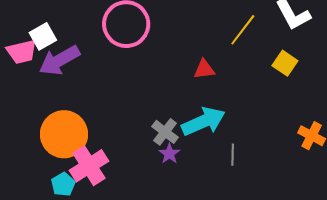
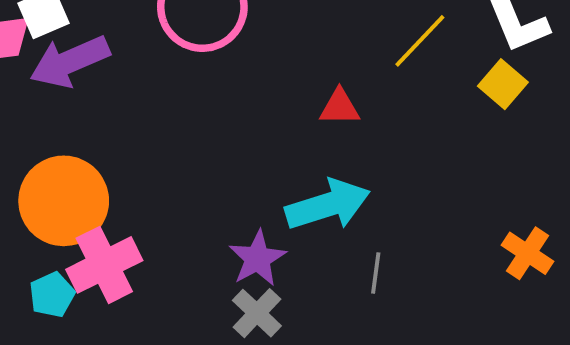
yellow square: (285, 63) -> (503, 84), moved
gray cross: (165, 132) -> (257, 313), moved
purple star: (169, 154) -> (257, 258), size x1.4

